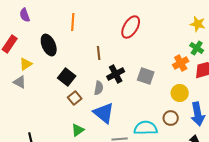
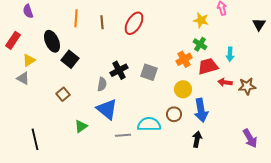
brown line: (99, 53) -> (102, 22), moved
black square: (67, 77) -> (70, 59), moved
brown square: (75, 98) -> (63, 94), moved

